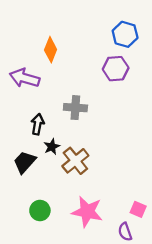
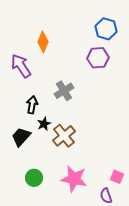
purple arrow: (25, 78) -> (21, 66), turned 40
gray cross: (75, 108) -> (64, 91), turned -36

